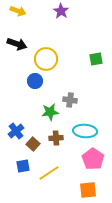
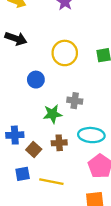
yellow circle: (46, 59) -> (65, 53), moved
blue cross: (16, 131) -> (15, 135), turned 35
yellow line: (49, 173) -> (51, 182), turned 45

